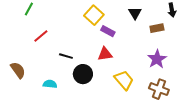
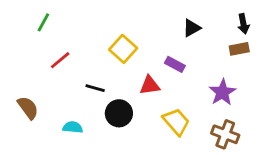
black triangle: (135, 13) -> (192, 28), turned 32
yellow square: (94, 15) -> (123, 49), moved
brown rectangle: (157, 28) -> (239, 49), moved
purple rectangle: (108, 31) -> (175, 64), moved

